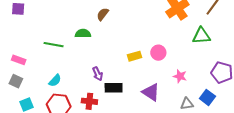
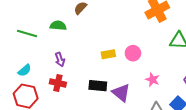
purple arrow: (98, 74) -> (60, 59), moved
black rectangle: (114, 88) -> (98, 86), moved
red cross: (89, 101) -> (58, 83), moved

